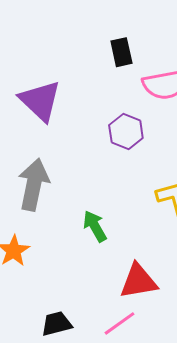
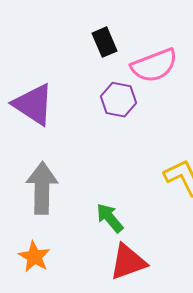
purple hexagon: (126, 132) -> (119, 100), moved
red triangle: (138, 281) -> (128, 262), moved

